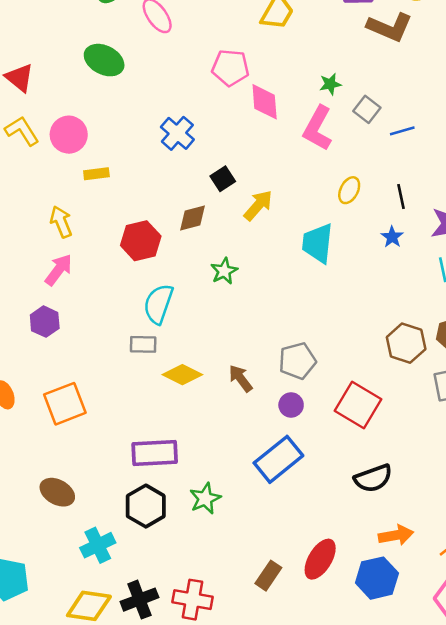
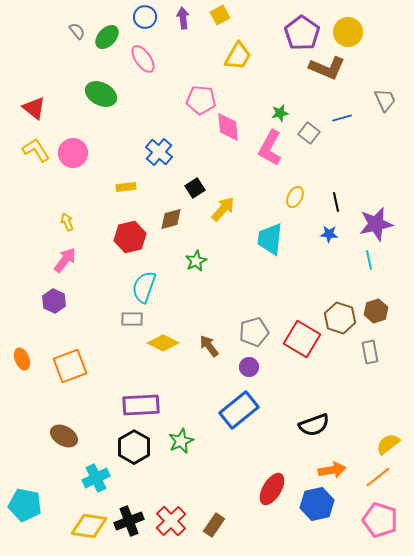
blue line: (402, 131) -> (342, 118), moved
yellow rectangle: (96, 174) -> (126, 187), moved
yellow arrow: (61, 222) -> (67, 222), size x0.7
blue star: (392, 237) -> (329, 234), turned -30
red square: (358, 405) -> (302, 339), moved
brown rectangle: (268, 576) -> (214, 525), moved
red cross: (193, 600) -> (171, 521), turned 36

